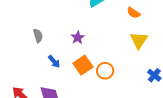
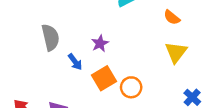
gray semicircle: (38, 36) -> (50, 37), size x1.5
blue arrow: (54, 61) -> (75, 62), moved

